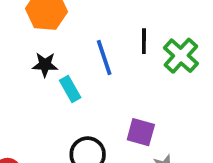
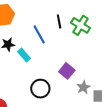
purple square: (141, 132) -> (67, 71), turned 35

